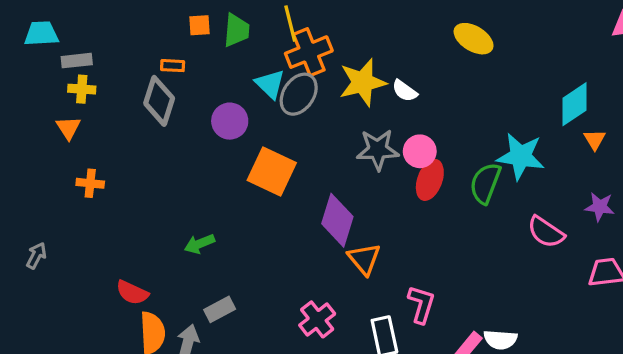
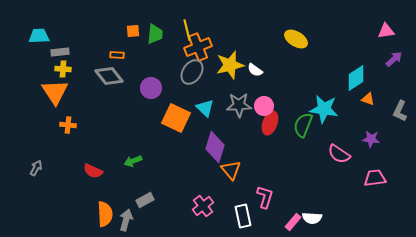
cyan triangle: (270, 84) -> (205, 108), moved
gray diamond: (159, 101) -> (109, 76), turned -56
orange triangle: (68, 128) -> (55, 92), size x1.8
orange triangle: (595, 140) -> (368, 99), turned -40
red semicircle: (132, 293) -> (93, 171), moved

